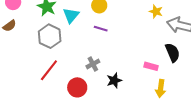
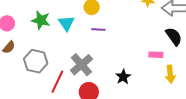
gray hexagon: (50, 36) -> (36, 61), moved
gray cross: (93, 64) -> (81, 65), moved, size x1.6

